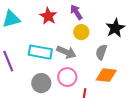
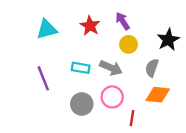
cyan rectangle: (40, 52) -> (81, 68), size x0.7

